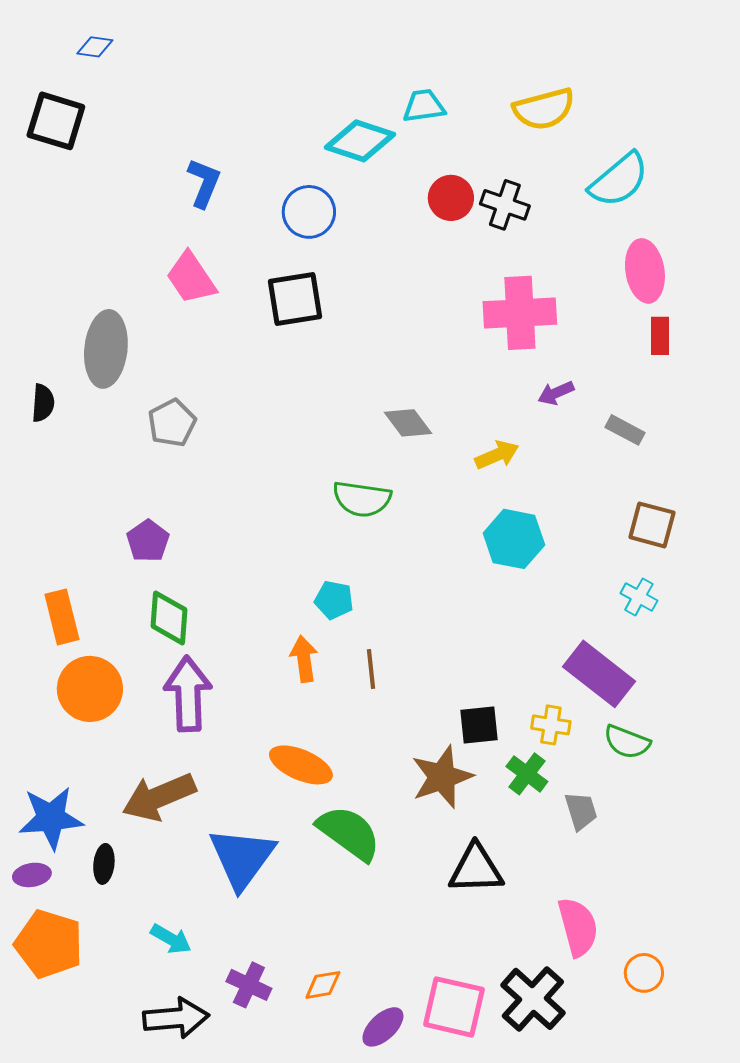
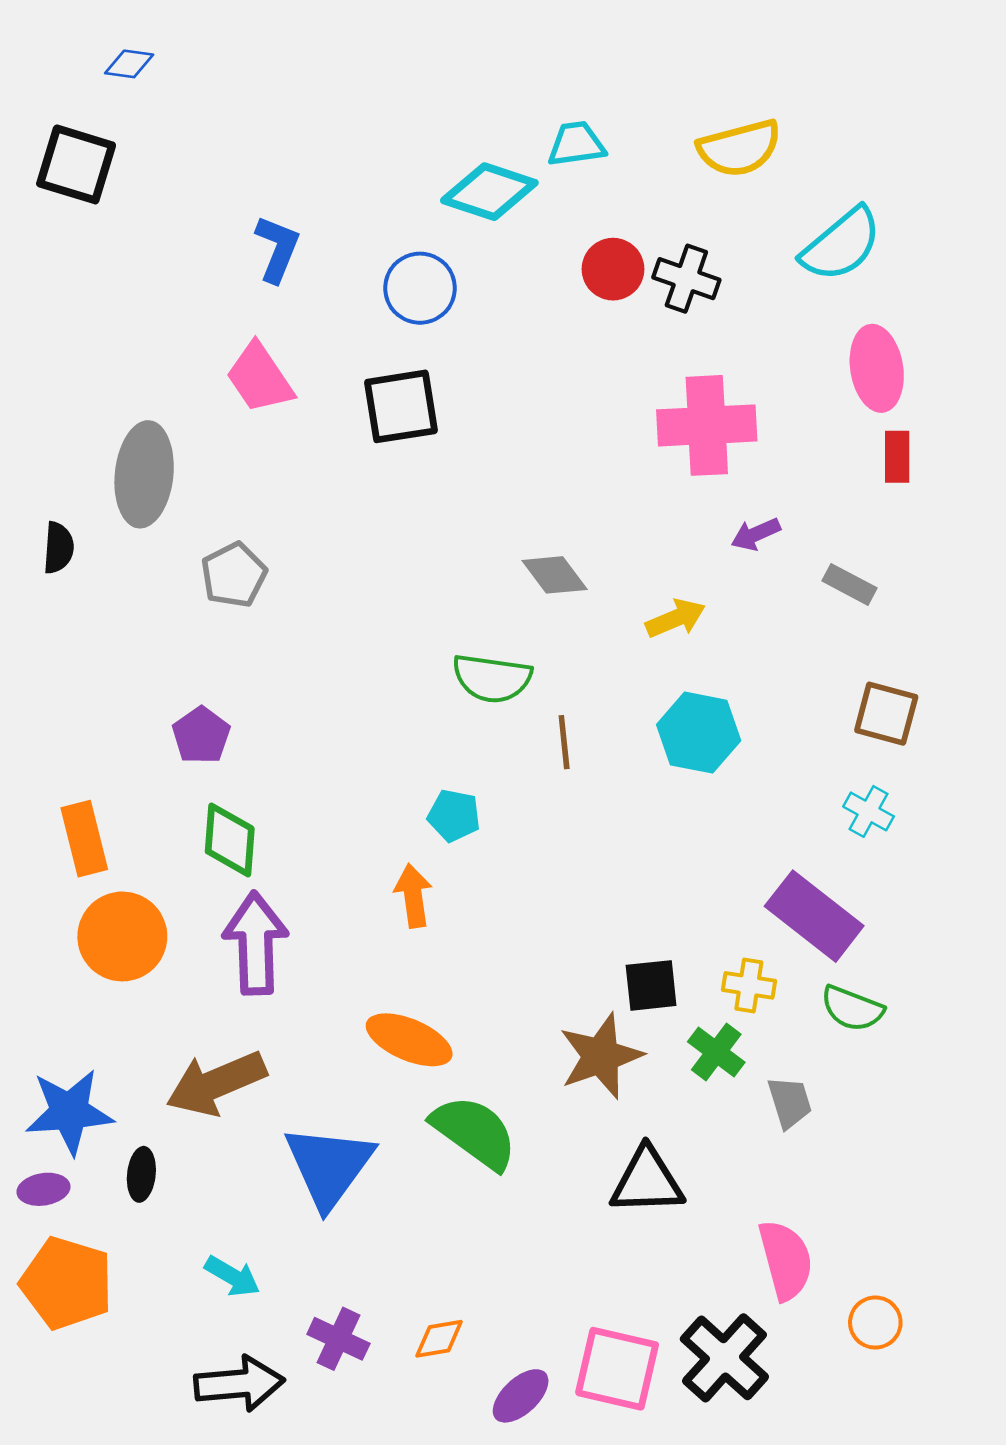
brown line: (371, 669) -> (564, 742), moved

